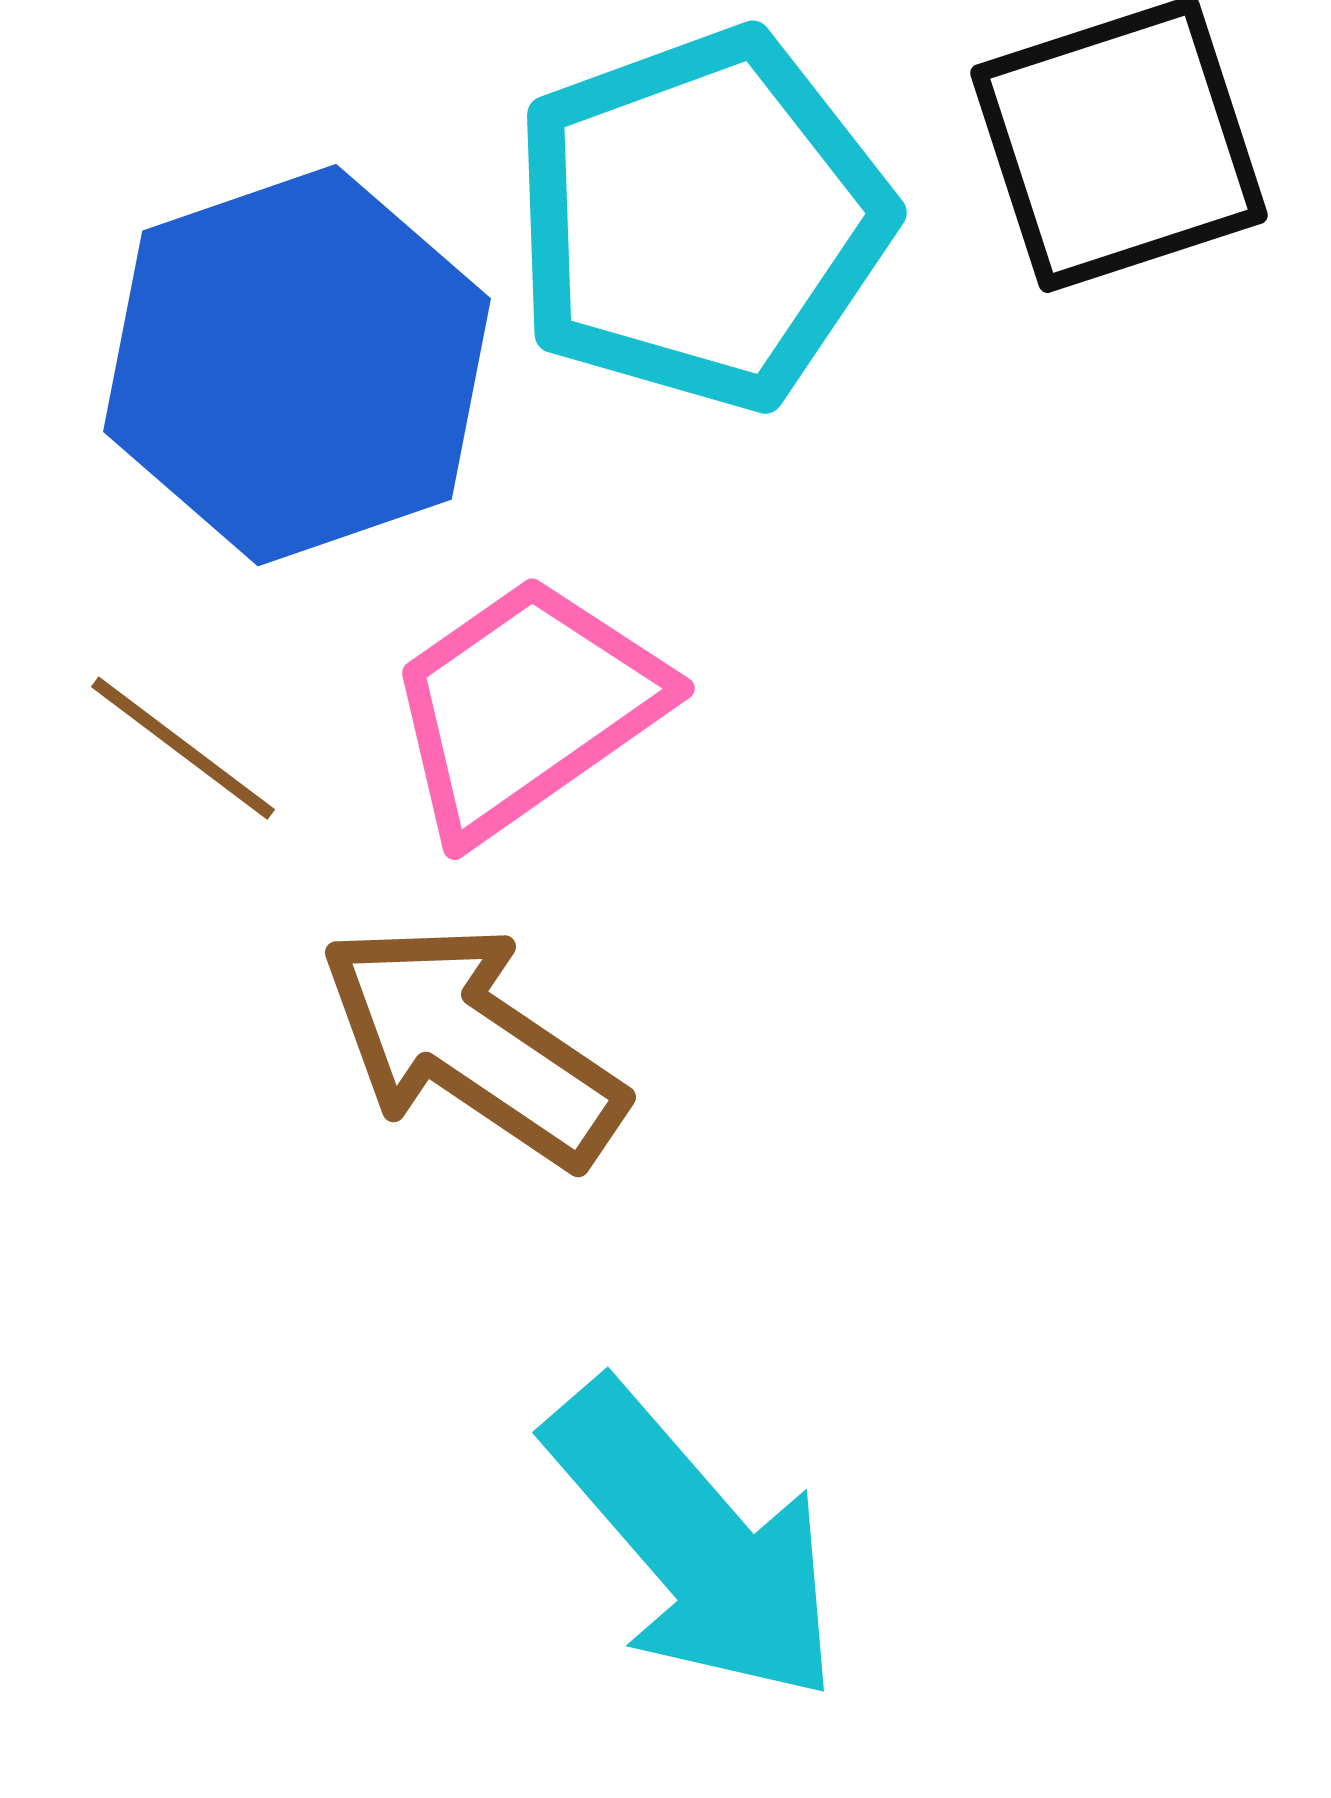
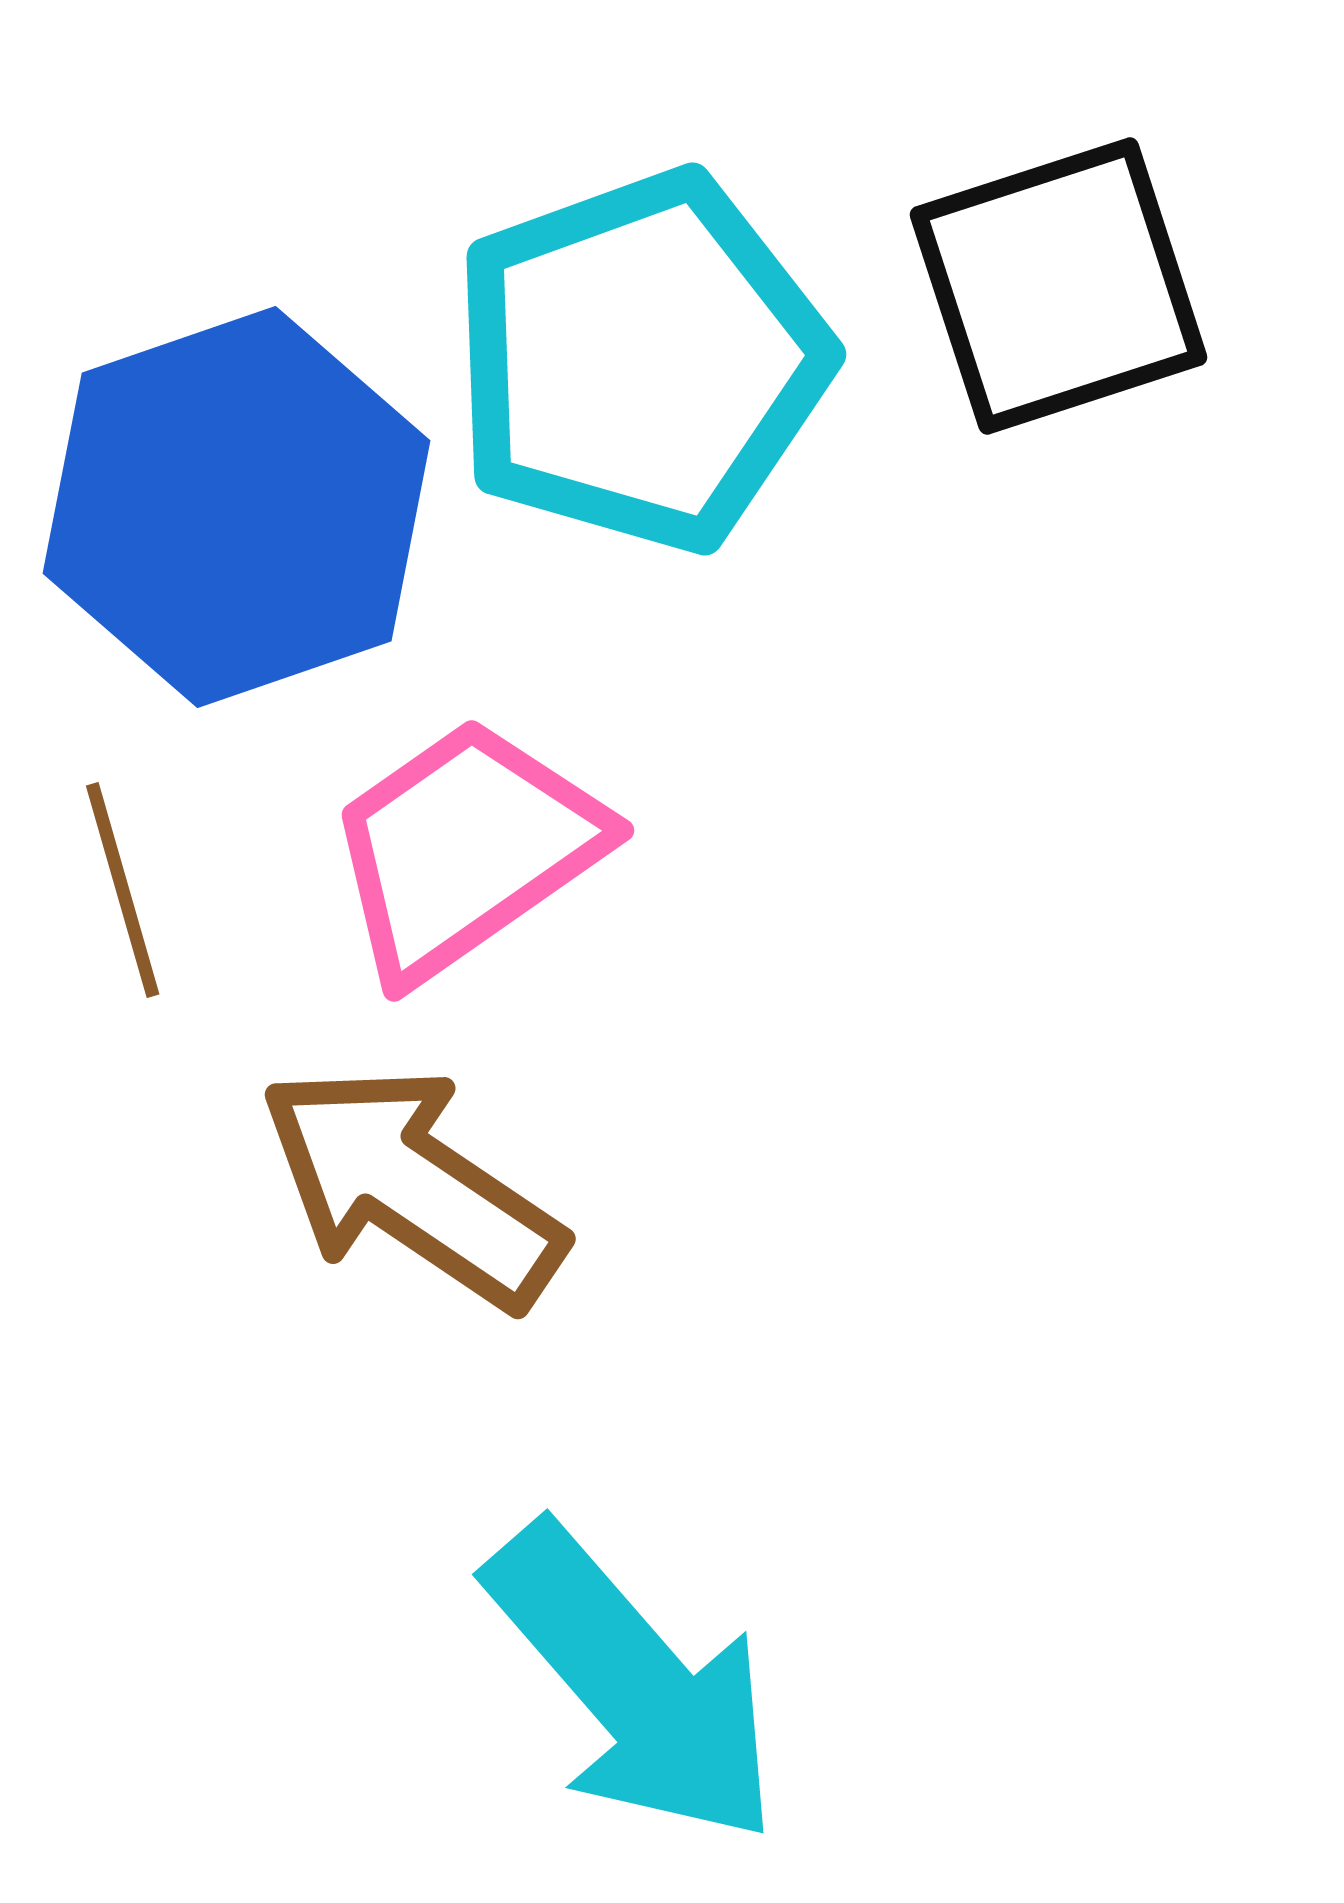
brown line: (183, 748) -> (123, 890), turned 37

